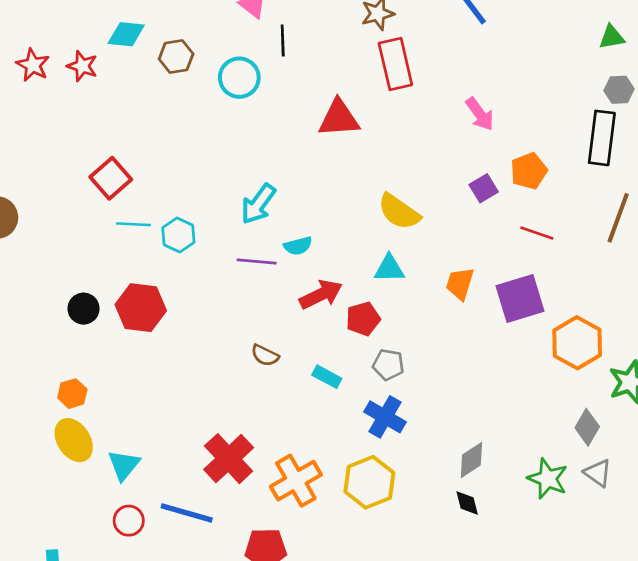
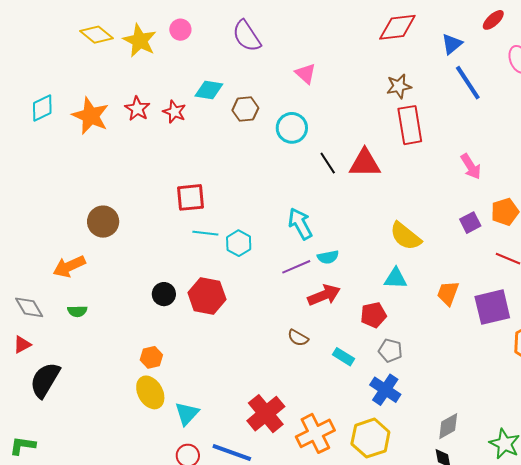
black line: (283, 41) -> (328, 163), moved, turned -35
red square: (111, 178) -> (191, 197), turned 32
cyan arrow: (258, 204) -> (300, 224), turned 112
purple line: (257, 261) -> (296, 267), turned -32
red arrow: (321, 294) -> (324, 295), moved

